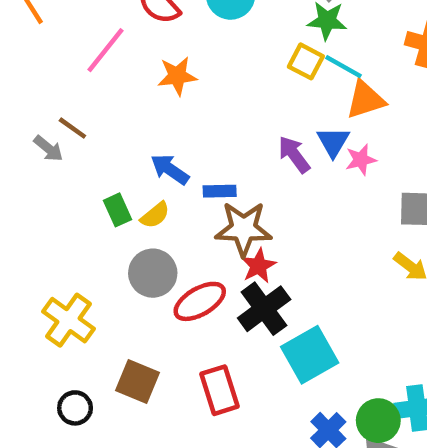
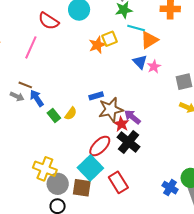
yellow square: (306, 61) -> (110, 39), moved, turned -35
orange star: (177, 76) -> (97, 45), moved
purple arrow: (294, 154) -> (132, 117), moved
blue arrow: (170, 169) -> (37, 98), moved, turned 36
gray circle: (153, 273) -> (58, 184), moved
cyan square: (310, 355) -> (90, 168), moved

